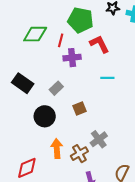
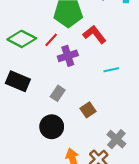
green diamond: (35, 34) -> (22, 39), turned 40
red line: (61, 40) -> (51, 40), turned 40
black rectangle: (23, 83) -> (18, 81), moved

